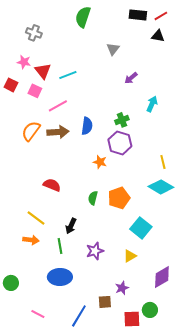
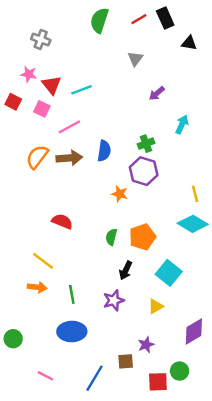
black rectangle: (138, 15) -> (165, 18), turned 60
red line: (161, 16) -> (139, 19), moved
black arrow: (71, 226) -> (126, 270), moved

